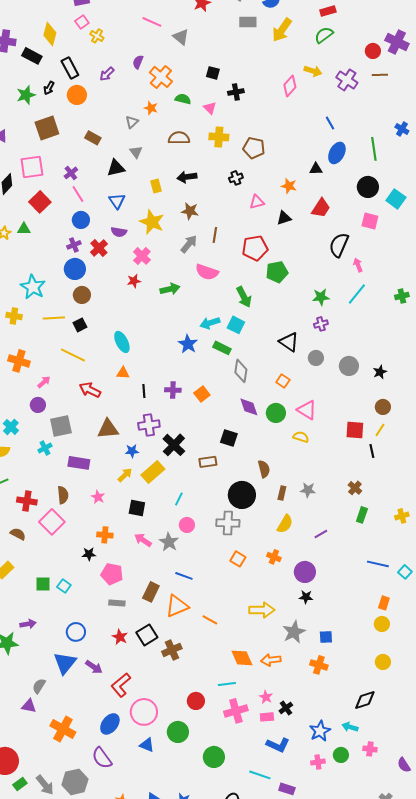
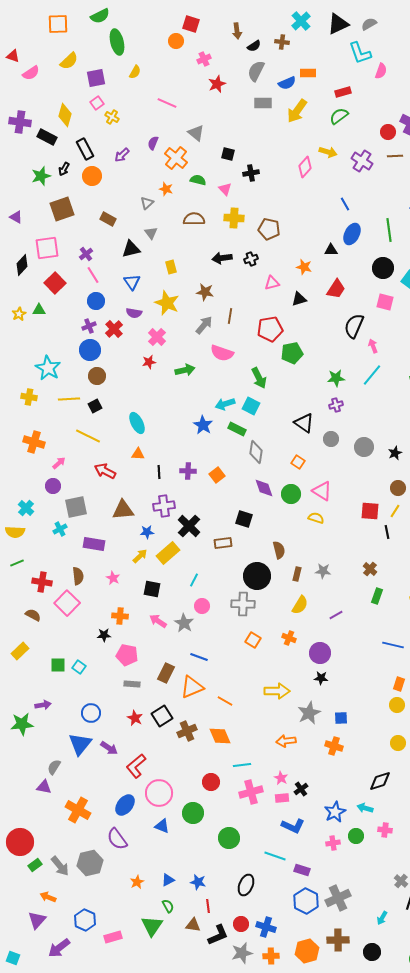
gray triangle: (181, 37) -> (196, 133), moved
black arrow: (187, 177) -> (222, 258), moved
orange diamond: (242, 658) -> (220, 736), moved

